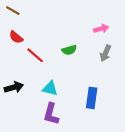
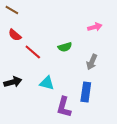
gray arrow: (105, 53) -> (92, 62), moved
purple L-shape: (51, 114) -> (64, 107), moved

